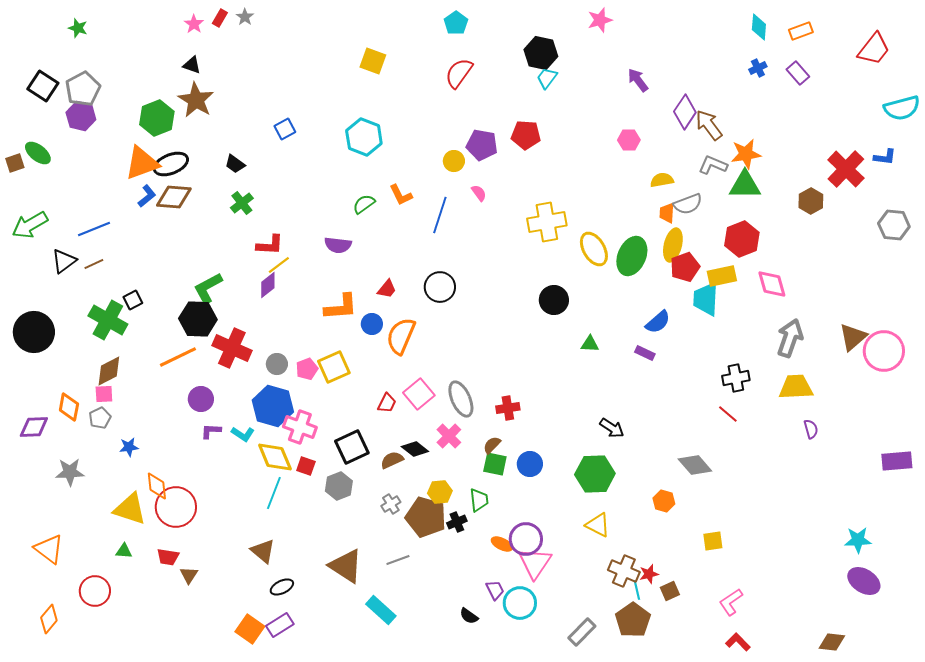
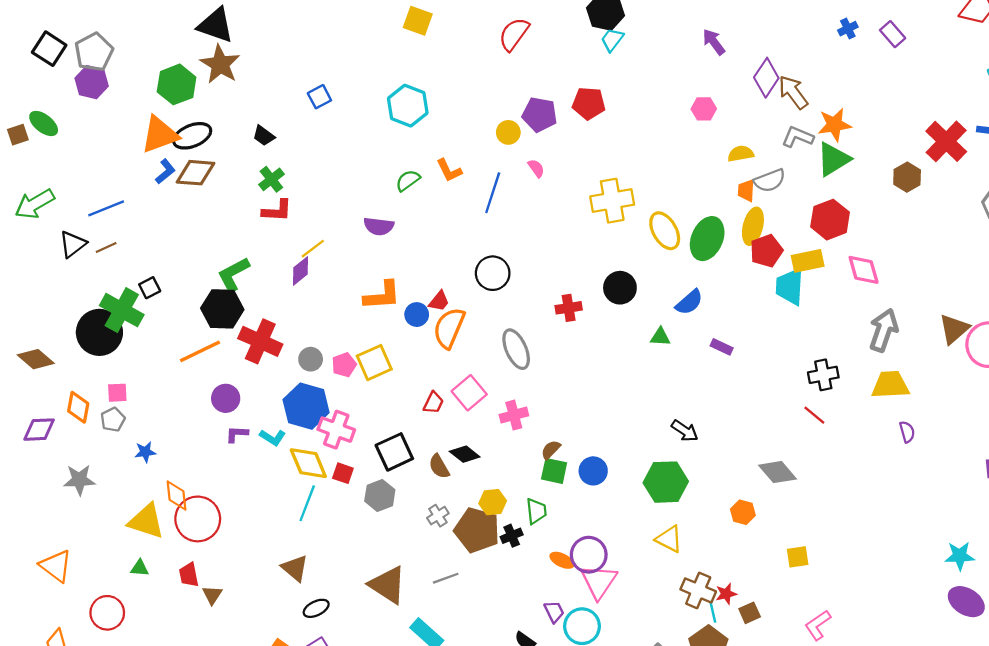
black triangle: (192, 65) -> (216, 25), size x1.8
green triangle: (745, 185) -> (833, 159), turned -32
red L-shape: (270, 245) -> (277, 211), moved
red trapezoid: (387, 289) -> (439, 301), moved
blue semicircle: (658, 322) -> (689, 302), moved
black circle: (34, 332) -> (99, 332), moved
brown diamond: (109, 371) -> (36, 359), moved, turned 68
gray ellipse: (461, 399) -> (516, 349), moved
red cross: (508, 408) -> (569, 308), moved
pink cross: (449, 436) -> (514, 415), moved, turned 30
brown semicircle: (392, 460) -> (439, 466), turned -95
red trapezoid: (168, 557) -> (189, 575), turned 70

